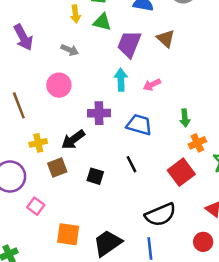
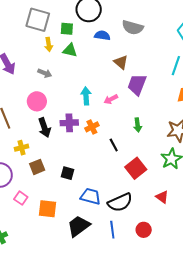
purple trapezoid: (129, 44) -> (137, 85), moved
blue trapezoid: (139, 125) -> (91, 196), moved
black arrow: (73, 140) -> (44, 128), moved, turned -72
orange cross: (197, 143) -> (92, 127), moved
black line: (132, 164) -> (114, 145), moved
orange square: (68, 234) -> (48, 209), moved
red circle: (203, 242) -> (144, 230), moved

